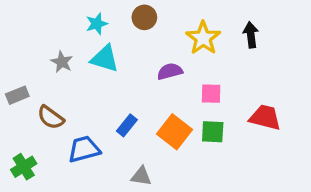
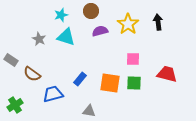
purple semicircle: (170, 71) -> (100, 31), moved
gray rectangle: (17, 95) -> (11, 60), turned 56
orange square: (175, 132) -> (110, 83), turned -30

